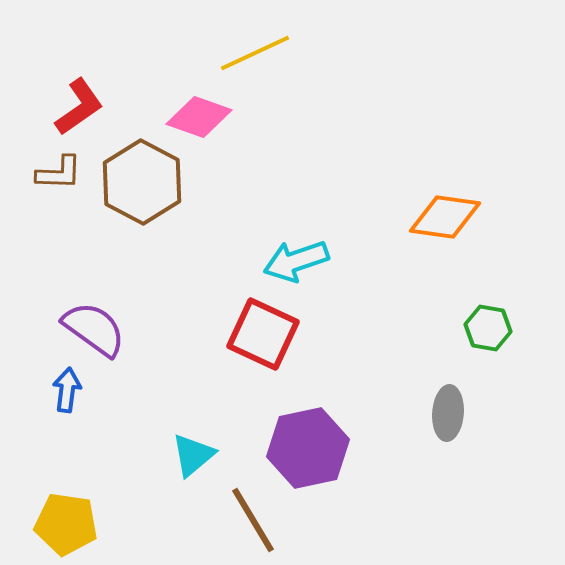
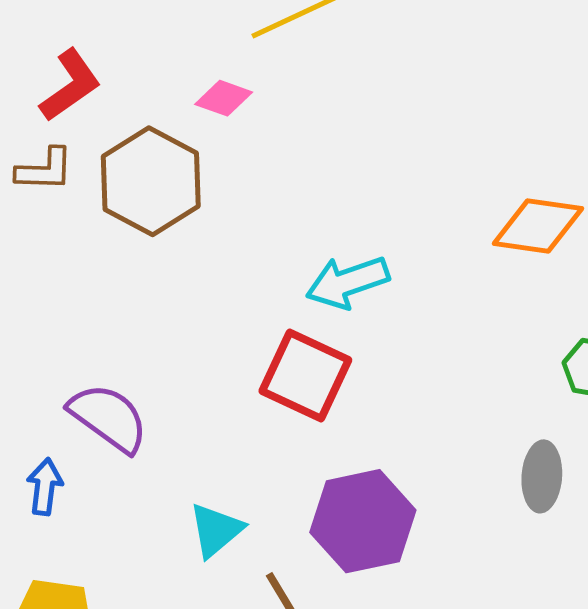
pink diamond: (199, 117) -> (224, 98), size x0.7
purple semicircle: (94, 329) -> (109, 418), moved
blue arrow: (67, 390) -> (45, 487), moved

